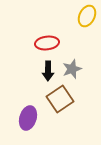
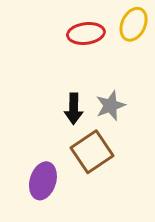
red ellipse: (47, 43) -> (86, 33), moved

